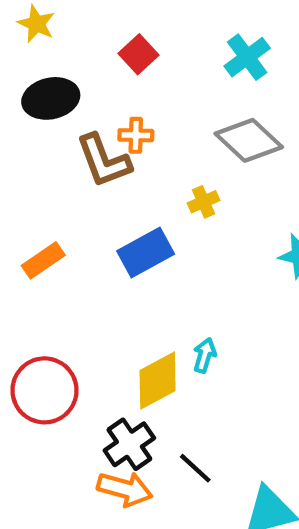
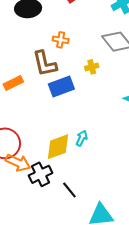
orange cross: (136, 135) -> (61, 40), moved
brown L-shape: (104, 161) -> (45, 64), moved
orange arrow: (125, 489) -> (18, 163), moved

